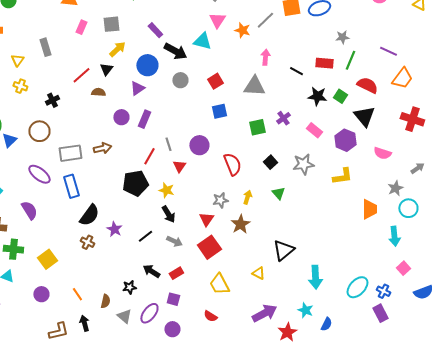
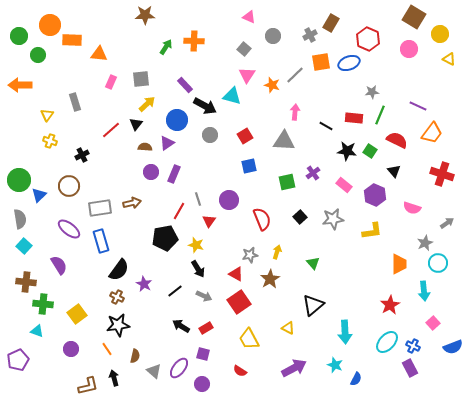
brown semicircle: (98, 92) -> (145, 147), moved
black triangle: (364, 116) -> (394, 171), size x0.6
green triangle: (278, 193) -> (313, 263), moved
red triangle: (206, 219) -> (236, 274), turned -35
black star: (129, 287) -> (118, 325), moved, size x1.6
red star: (287, 332) -> (390, 305), moved

